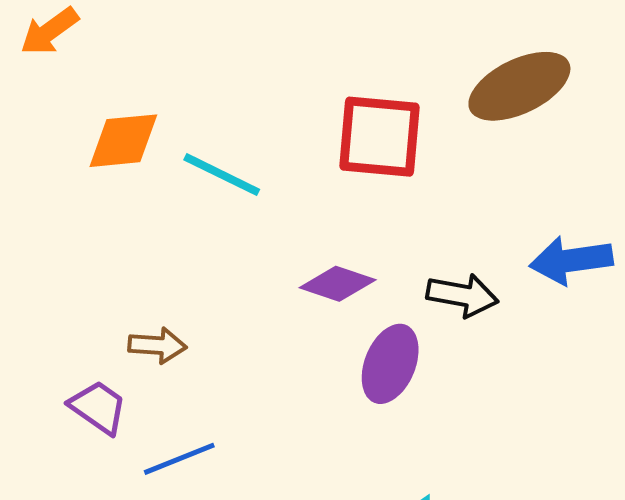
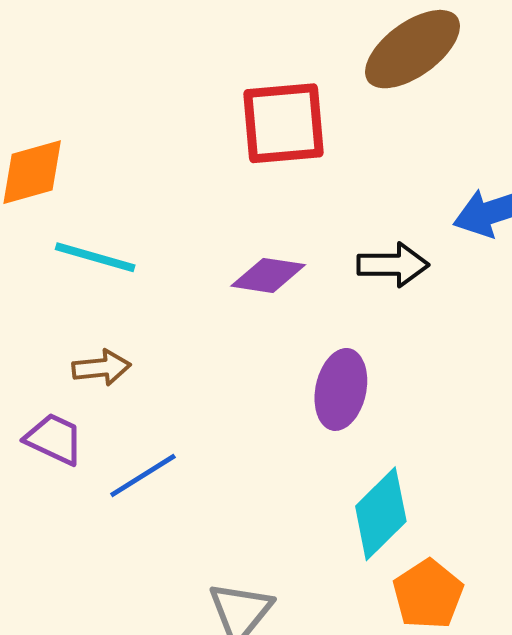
cyan line: (222, 175) -> (95, 257), moved
purple ellipse: (390, 364) -> (341, 389), moved

